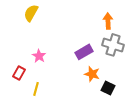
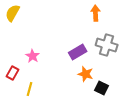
yellow semicircle: (31, 13) -> (13, 13), moved
orange arrow: (108, 21) -> (96, 13), moved

